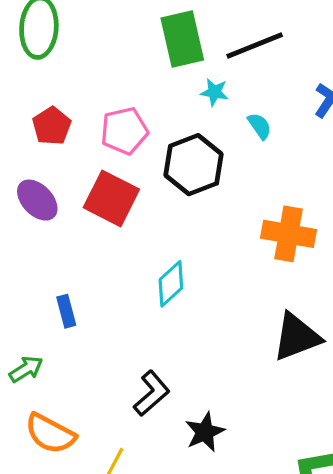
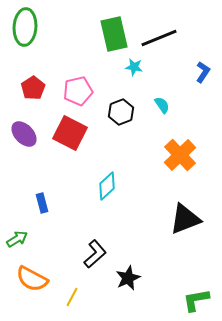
cyan semicircle: (260, 126) -> (162, 105), moved
black hexagon: (193, 165) -> (121, 112), size x0.7
orange cross: (289, 234) -> (180, 155), turned 36

